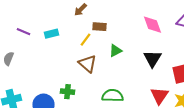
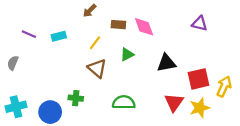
pink diamond: (152, 25) -> (144, 27), moved
brown rectangle: (100, 27) -> (118, 25), moved
black triangle: (152, 59) -> (166, 63), turned 48

